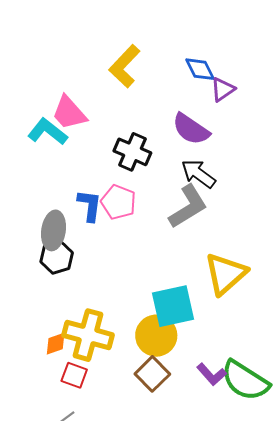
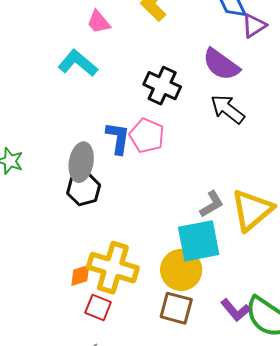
pink trapezoid: (69, 113) -> (99, 22), moved, size x0.7
gray L-shape: (188, 207) -> (212, 204), moved, size x0.6
brown square: (152, 374) -> (176, 308), turned -32

